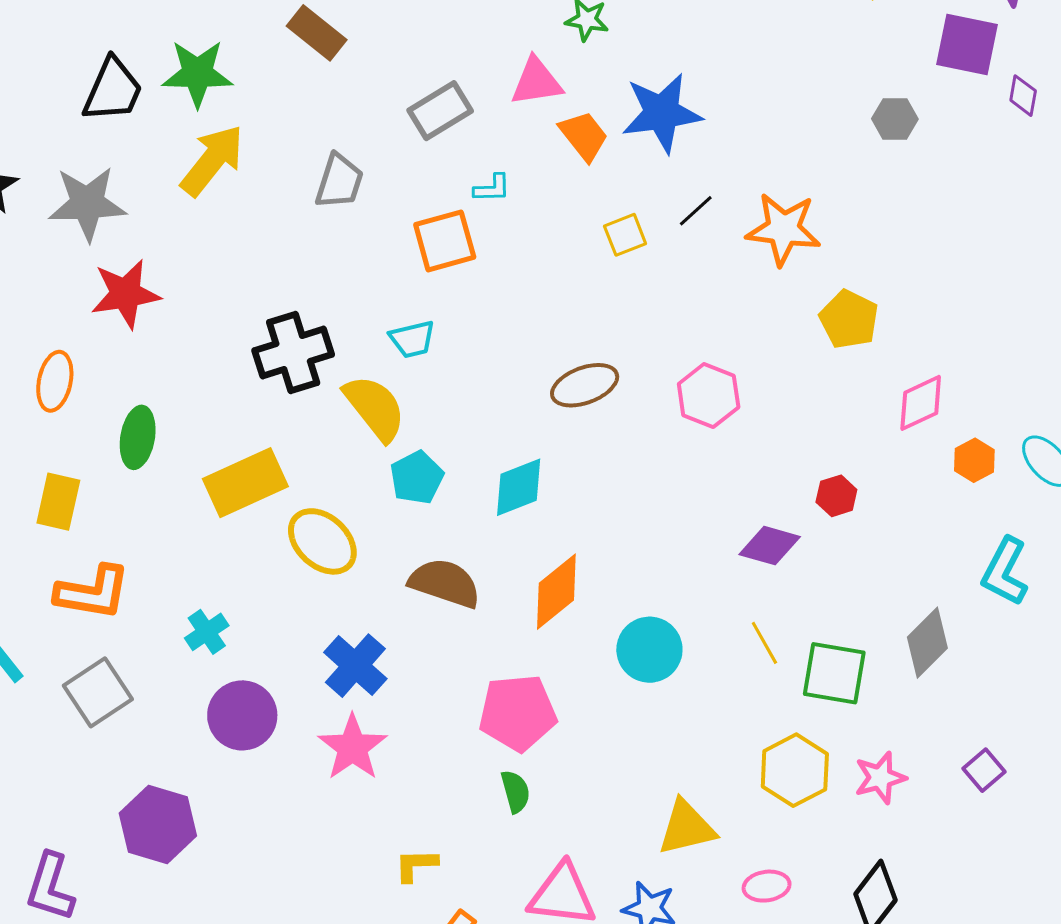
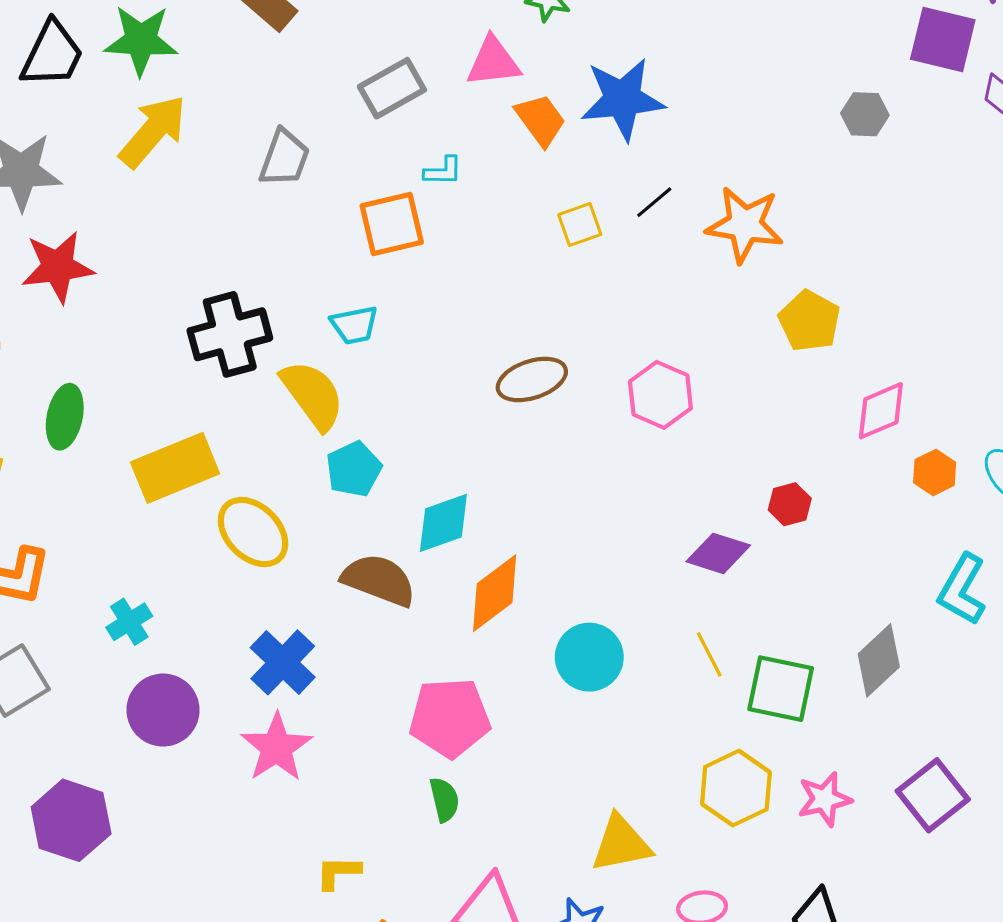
cyan diamond: (519, 487) -> (443, 523), moved
purple square: (984, 770) -> (933, 795), size x1.6

